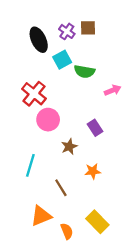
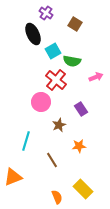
brown square: (88, 28) -> (75, 24), turned 32
purple cross: (67, 31) -> (46, 13), moved
red cross: (34, 94) -> (56, 80), moved
orange triangle: (41, 216) -> (13, 177), moved

